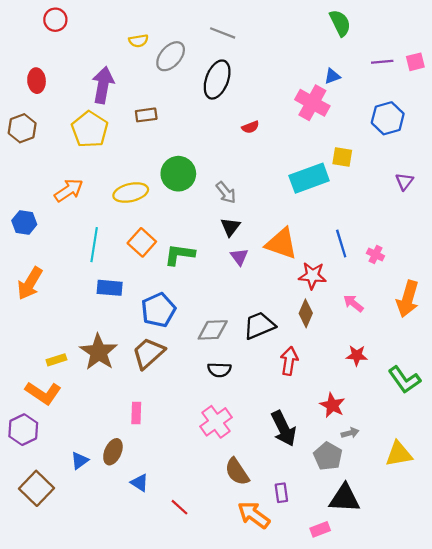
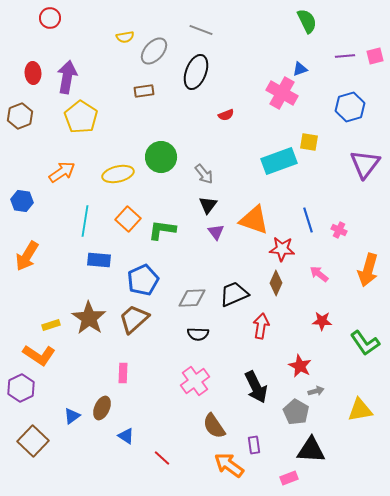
purple arrow: (103, 85) -> (67, 77), moved
brown rectangle: (146, 115) -> (144, 91), moved
purple triangle: (404, 181) -> (365, 164), size x1.8

